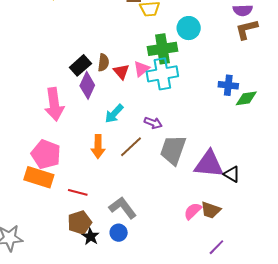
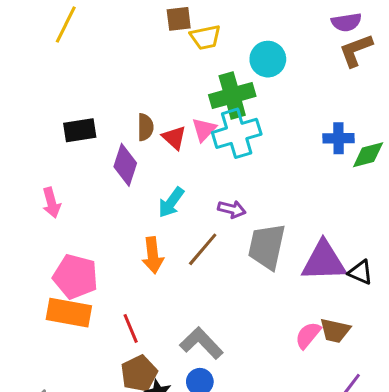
black rectangle: (80, 65) -> (80, 130), moved, turned 40
pink arrow: (54, 104) -> (51, 203), moved, size x0.6
red line: (78, 192) -> (131, 328), turned 60

